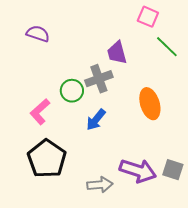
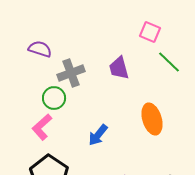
gray cross: (99, 79) -> (71, 73), moved
green circle: (72, 91) -> (54, 98), moved

